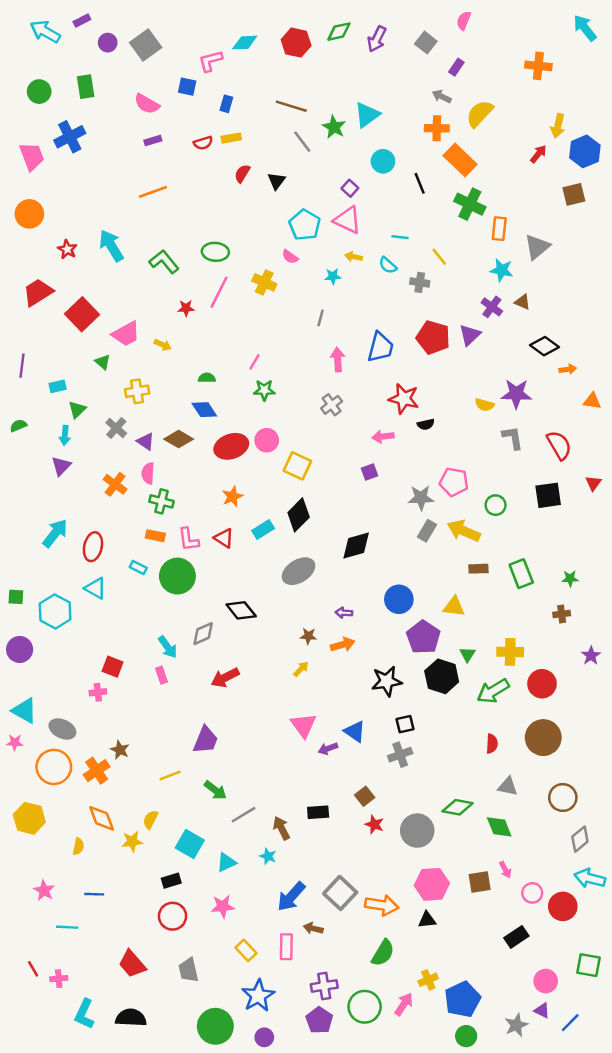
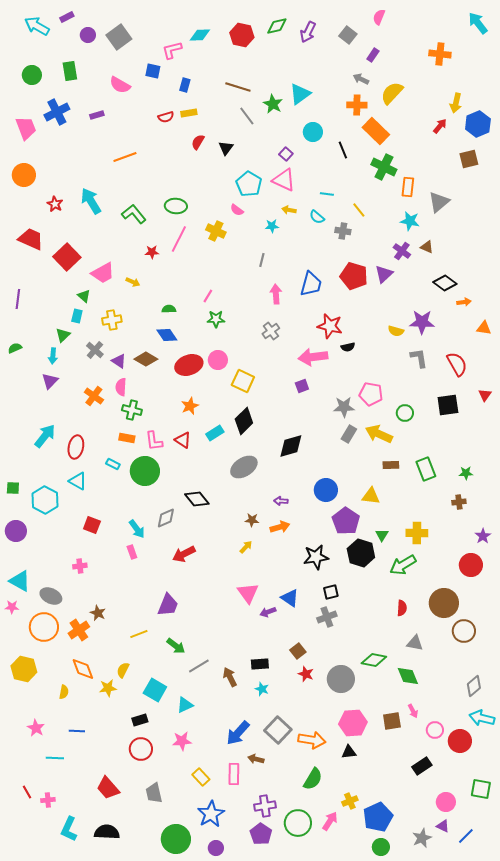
purple rectangle: (153, 140) -> (97, 115), moved
red trapezoid: (38, 292) -> (31, 239), turned 56
cyan rectangle: (58, 386) -> (77, 316), moved, turned -64
pink arrow: (383, 437) -> (313, 357), size x1.6
red square: (113, 667) -> (92, 525), moved
red circle: (542, 684) -> (471, 565), moved
brown circle: (563, 798) -> (464, 631), moved
cyan star: (268, 856) -> (262, 689), moved

